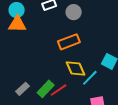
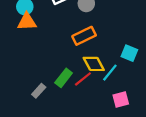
green rectangle: (46, 89) -> (64, 78), moved
red line: (59, 90) -> (83, 79), moved

